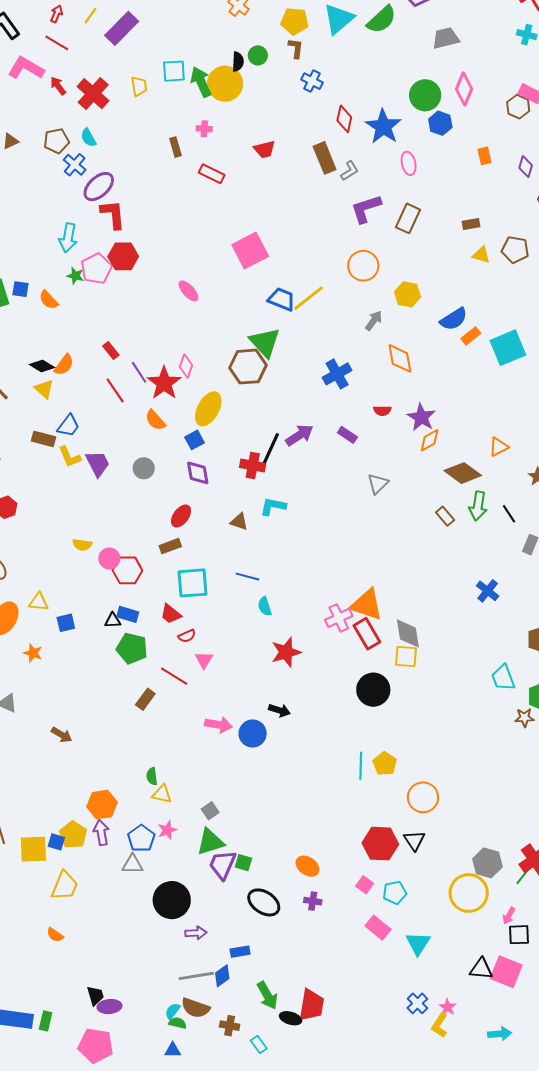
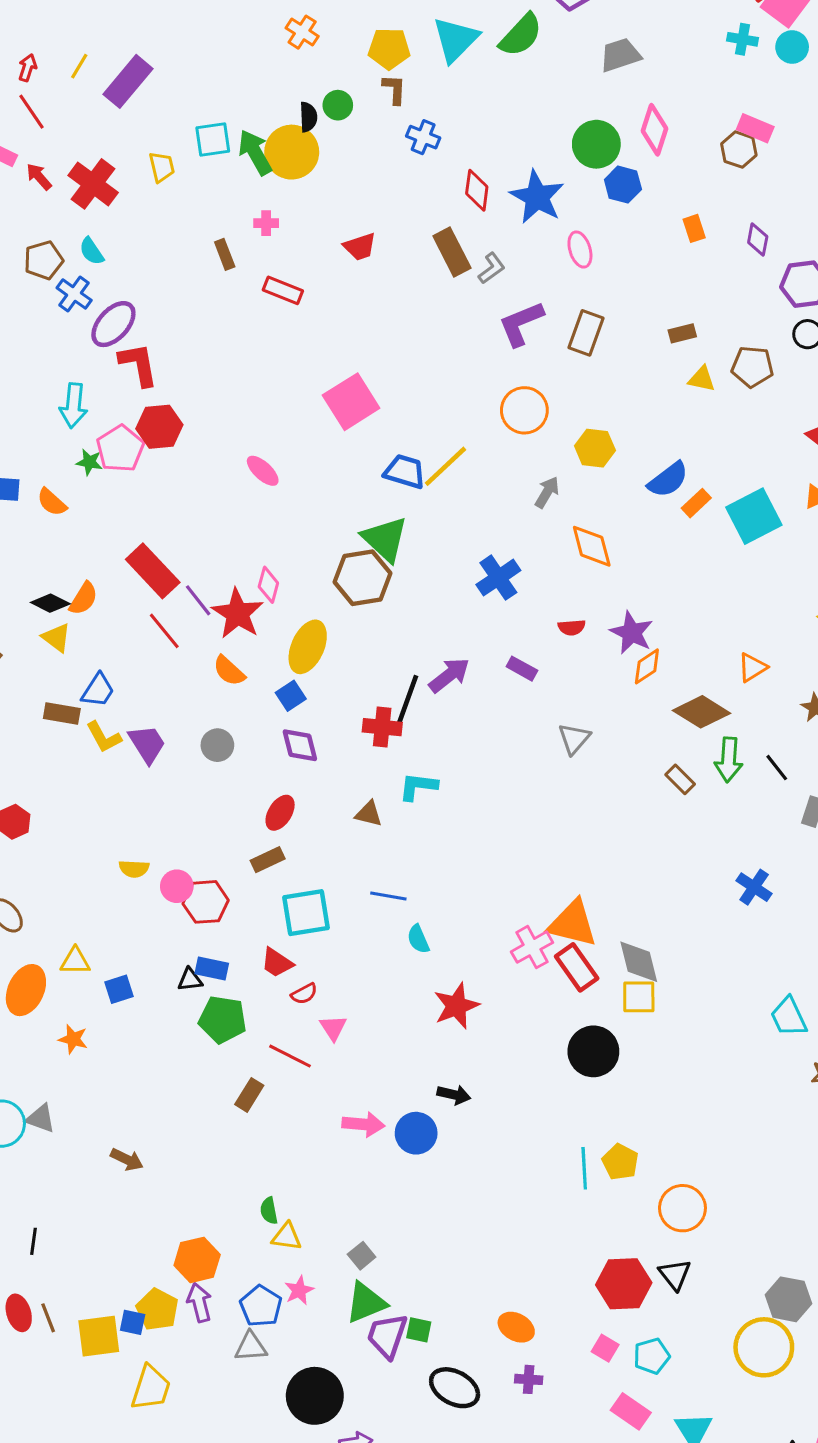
red line: (57, 43) -> (32, 112), turned 30
red rectangle: (111, 350) -> (153, 571), size x2.0

